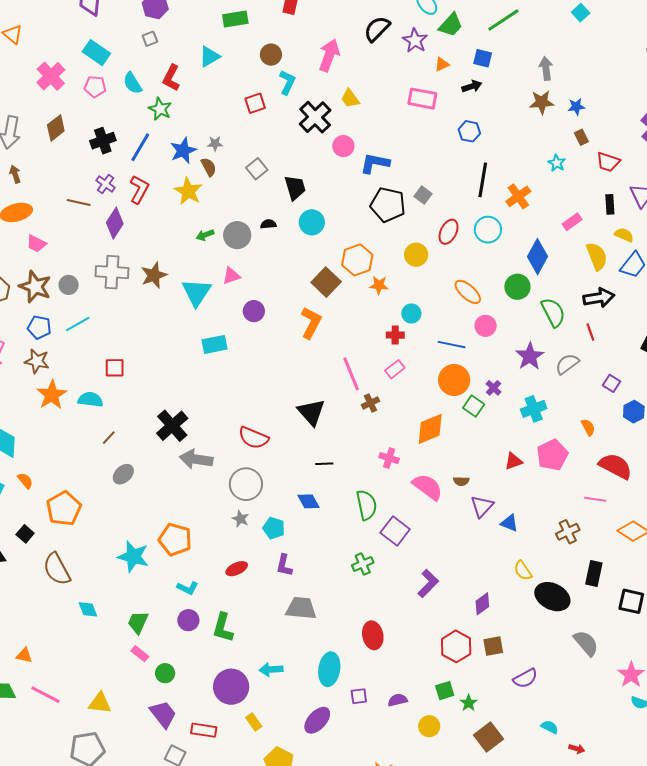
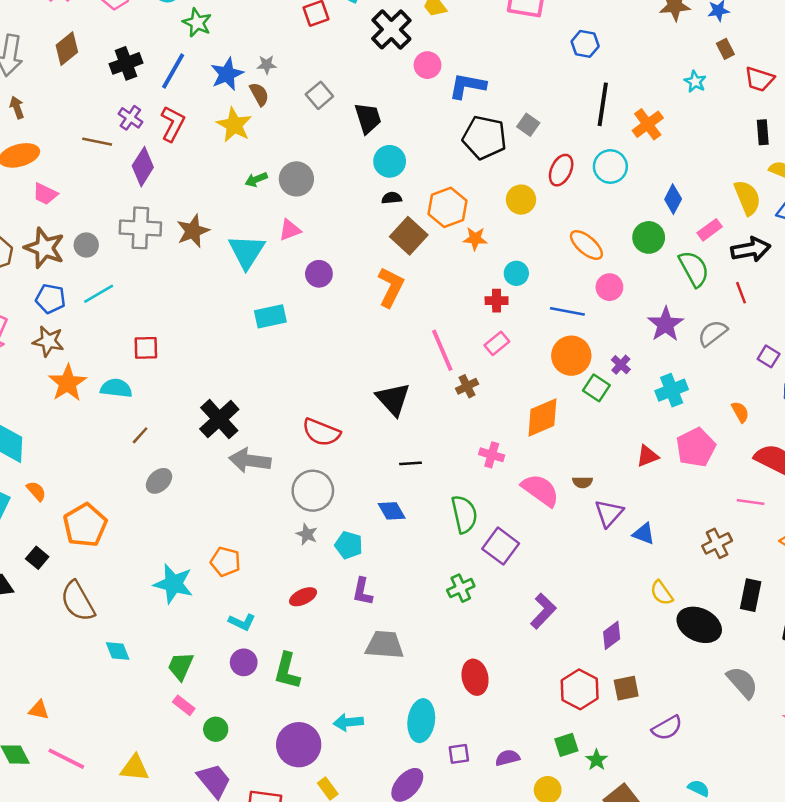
pink rectangle: (572, 222) -> (710, 230), moved
black semicircle: (268, 224) -> (392, 198), moved
blue diamond: (538, 257) -> (673, 199), size x0.7
orange pentagon: (175, 540) -> (225, 562), size x0.7

